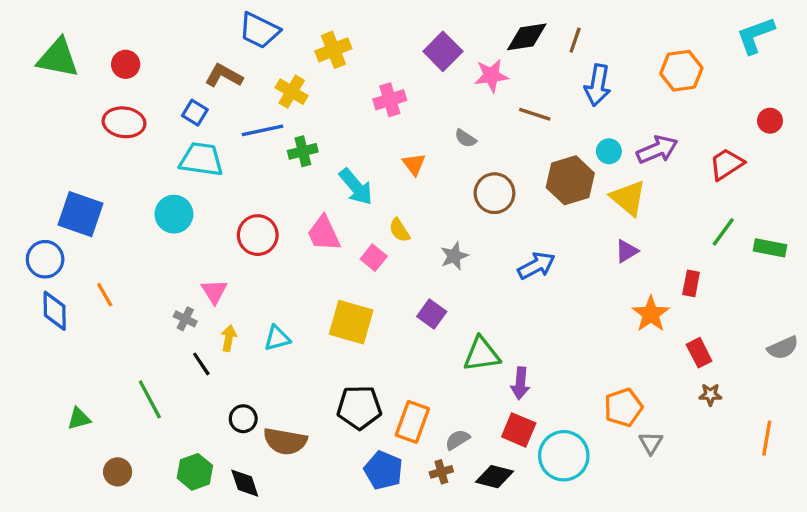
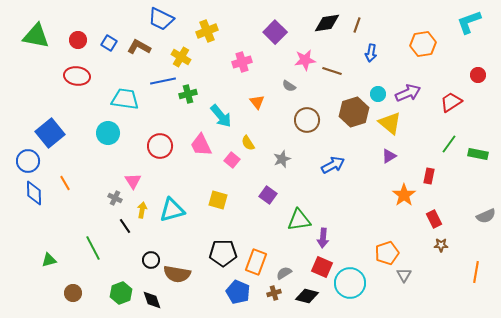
pink star: (491, 76) -> (305, 60), moved
blue arrow: (598, 85) -> (371, 53), size x0.7
blue square: (195, 113) -> (109, 43), moved
blue square: (81, 214) -> (50, 133), turned 32
yellow square: (351, 322) -> (218, 200), size x0.7
cyan triangle: (277, 338) -> (172, 210), size x1.5

